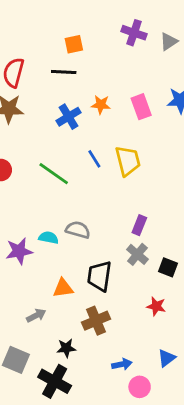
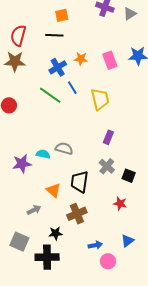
blue line: (94, 159) -> (72, 88), moved
green line: (54, 174) -> (50, 95), moved
purple rectangle: (139, 225) -> (108, 137), moved
orange triangle: (63, 288) -> (53, 190), turned 49
black cross: (55, 381) -> (47, 257), turned -30

